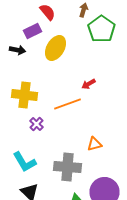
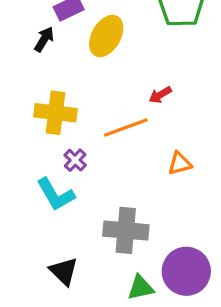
black arrow: (18, 50) -> (44, 39), turned -70
orange triangle: (94, 144) -> (180, 163), moved
cyan L-shape: (24, 162) -> (56, 194), moved

